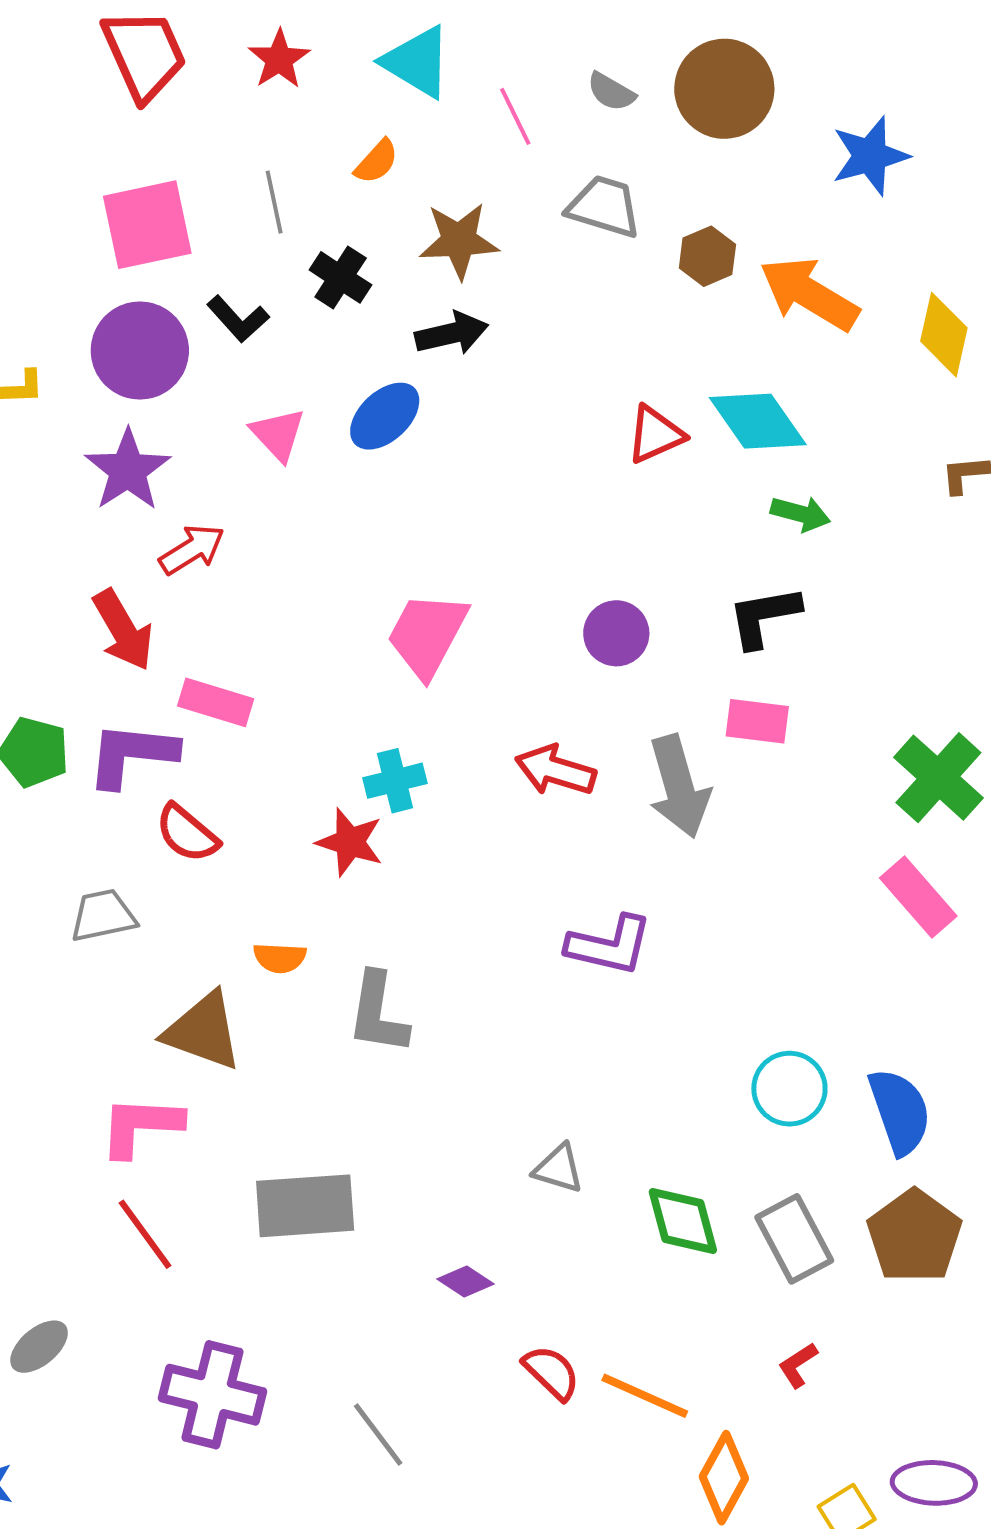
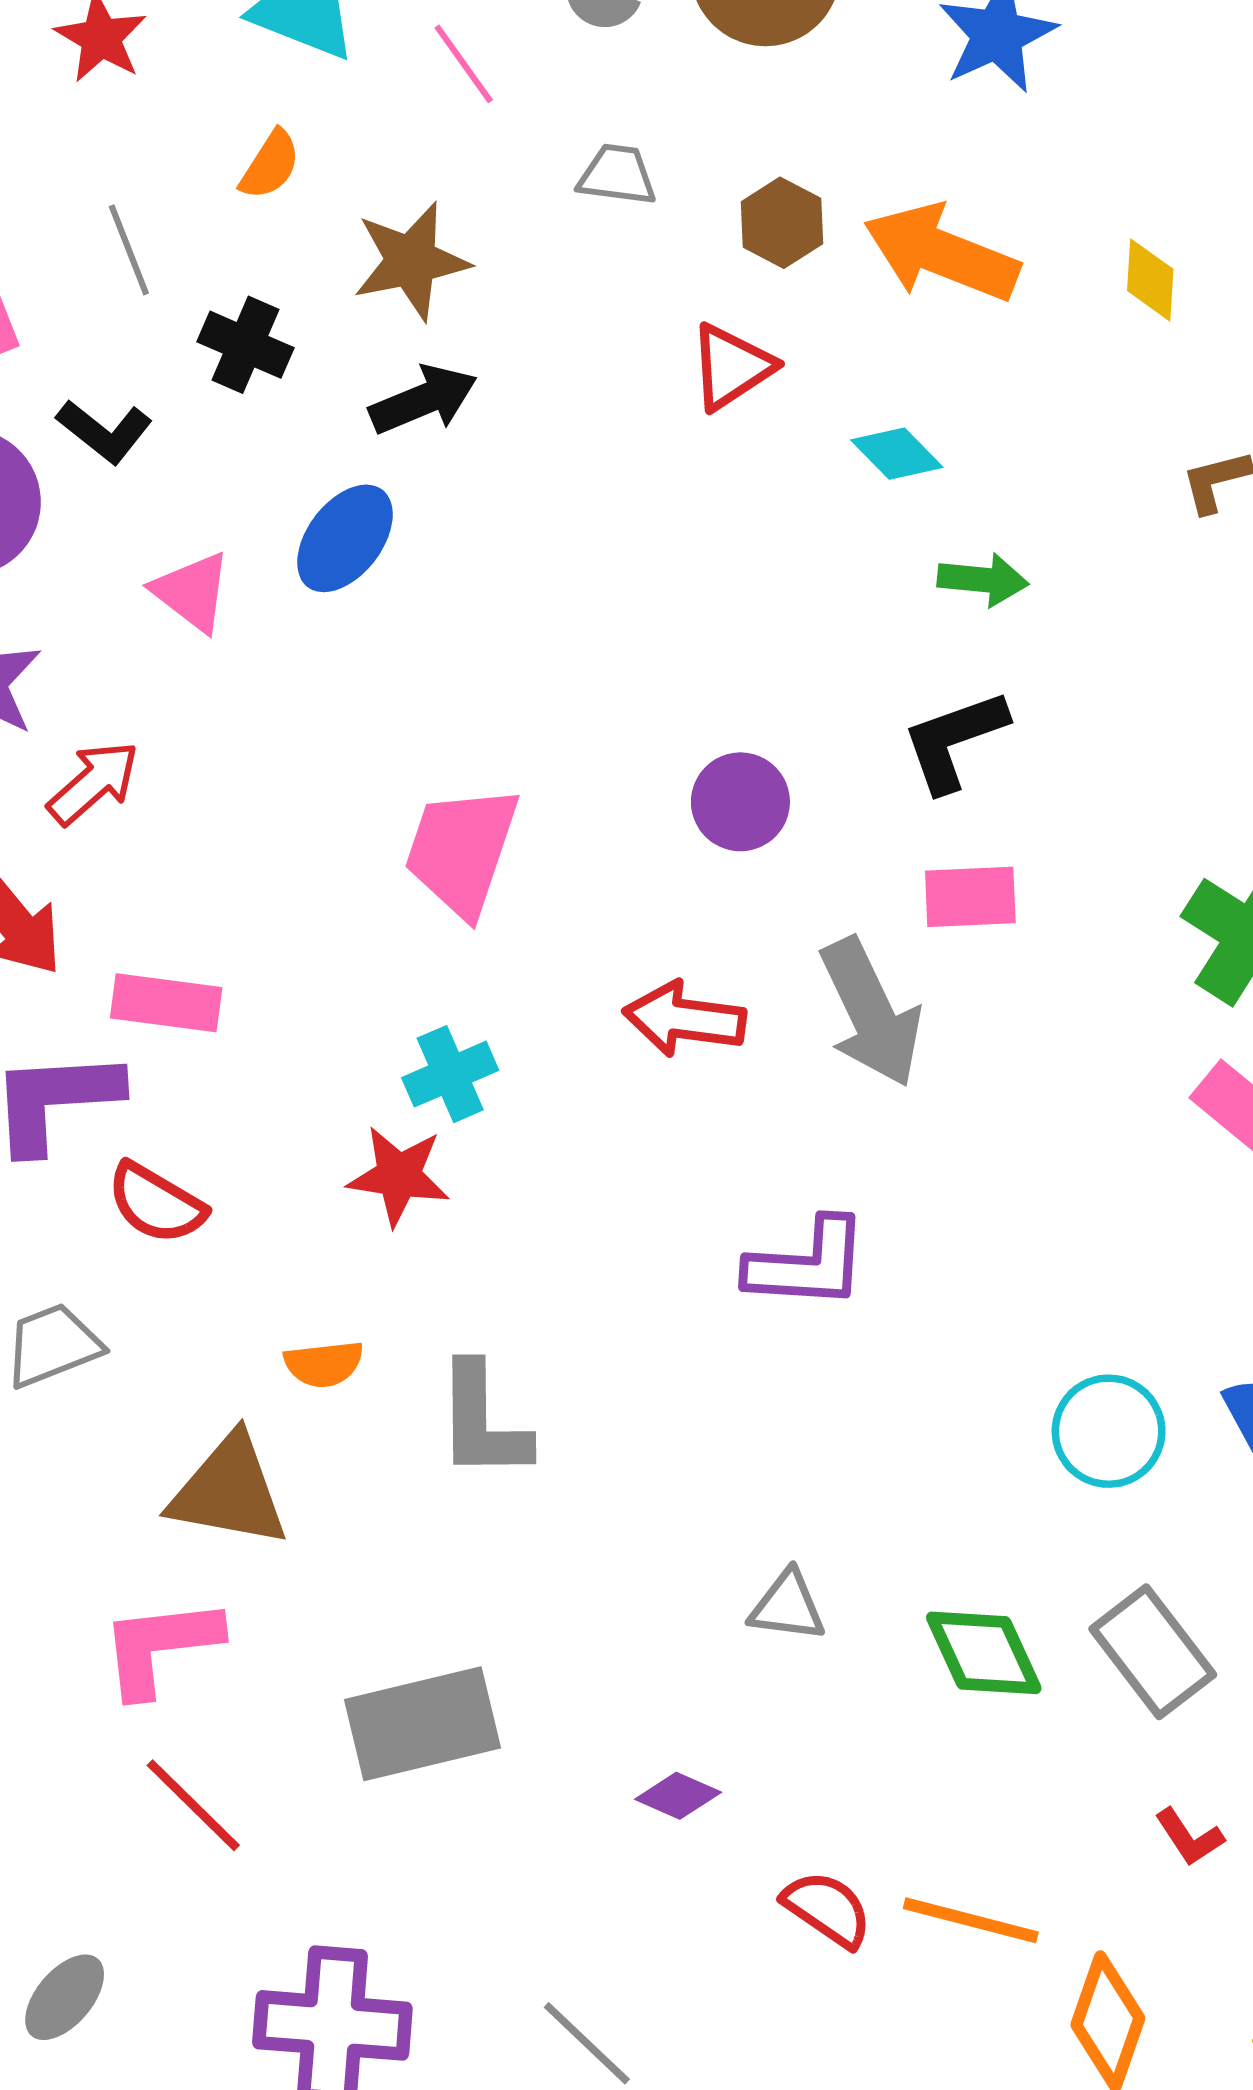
gray trapezoid: (604, 207) -> (617, 175), size x0.7
yellow diamond: (944, 335) -> (1150, 280), size x0.7
cyan diamond: (758, 421) -> (897, 454), size x0.6
red triangle: (655, 435) -> (731, 367), moved
red L-shape: (798, 1365) -> (1189, 1837), turned -81

